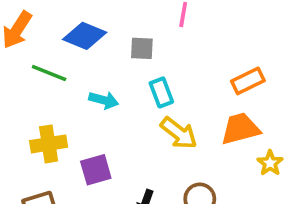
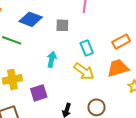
cyan rectangle: (161, 92) -> (87, 48), moved
cyan arrow: (104, 100) -> (52, 59), moved, turned -91

